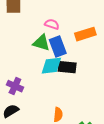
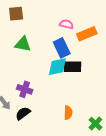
pink semicircle: (52, 24) -> (66, 24), moved
green triangle: (41, 43) -> (23, 44), moved

